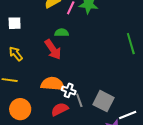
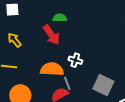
white cross: (69, 90) -> (75, 60), moved
gray line: (79, 100) -> (67, 83), moved

